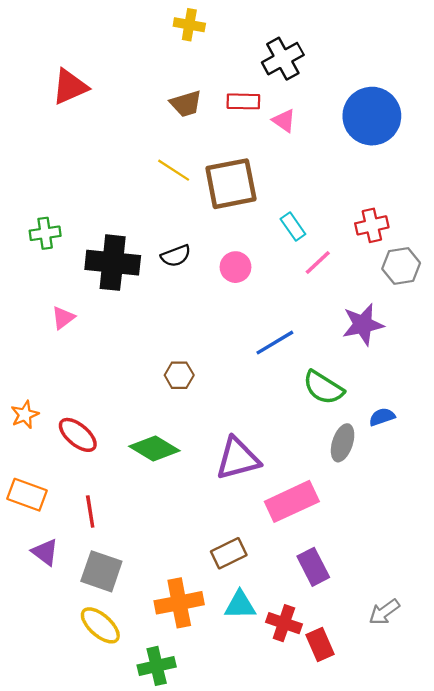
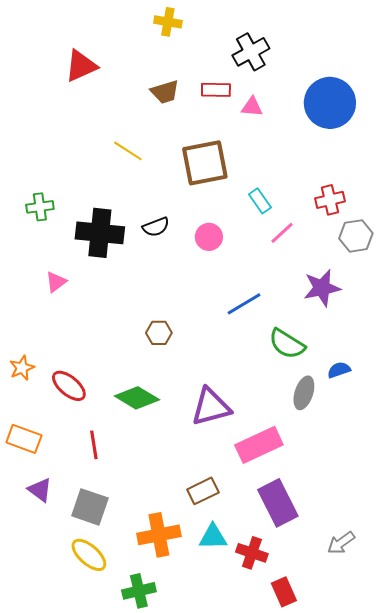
red triangle: (70, 87) -> (81, 66), moved
pink triangle: (284, 121) -> (252, 107), turned -30
yellow line: (174, 170) -> (128, 151), moved
red line: (90, 512) -> (94, 445), moved
purple rectangle: (313, 567) -> (278, 503), size x1.4
red rectangle: (320, 645) -> (284, 592), moved

